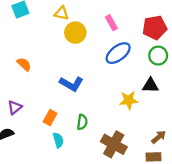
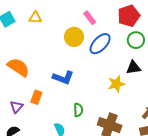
yellow triangle: (62, 13) -> (35, 18), moved
yellow circle: (75, 33) -> (74, 37), moved
orange semicircle: (24, 64) -> (18, 67), size x1.6
orange rectangle: (50, 118) -> (36, 97), moved

